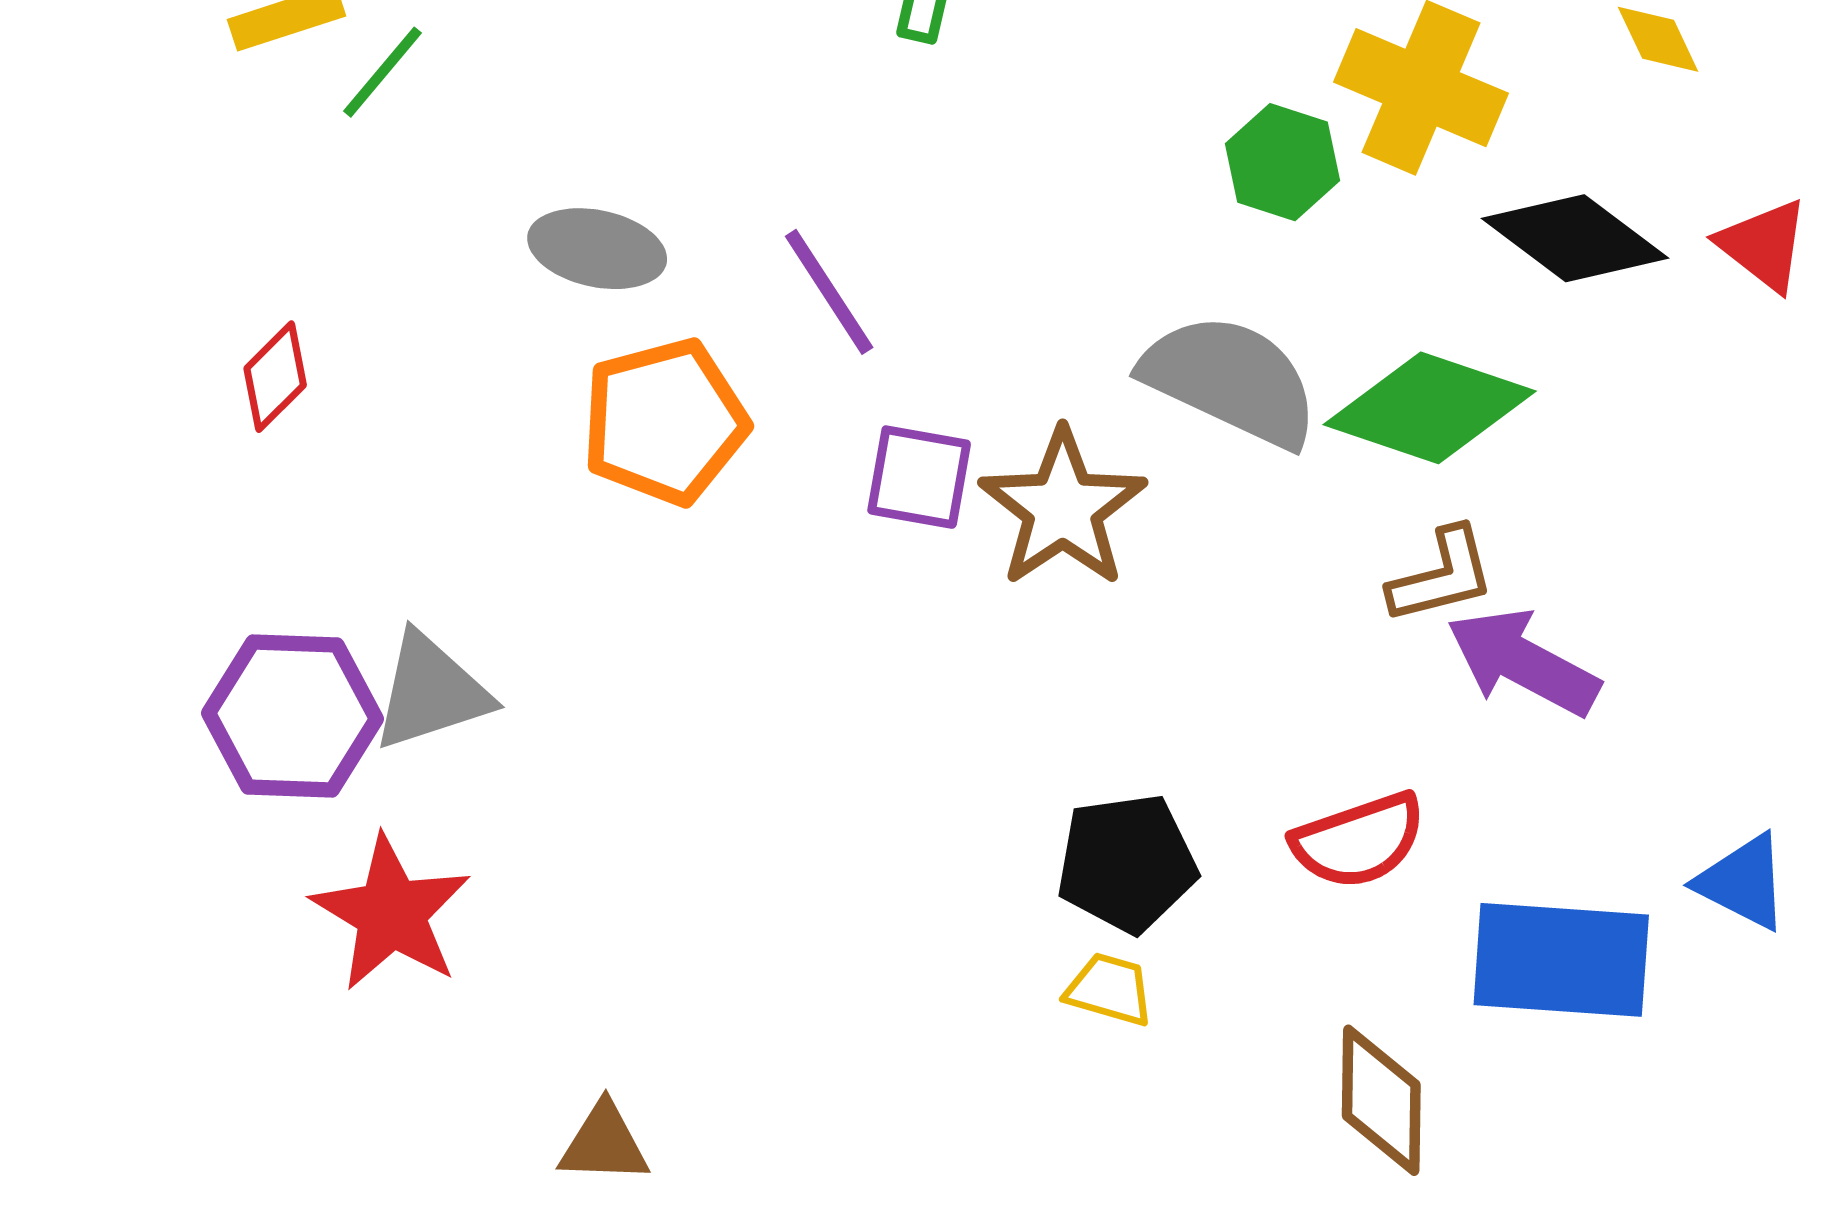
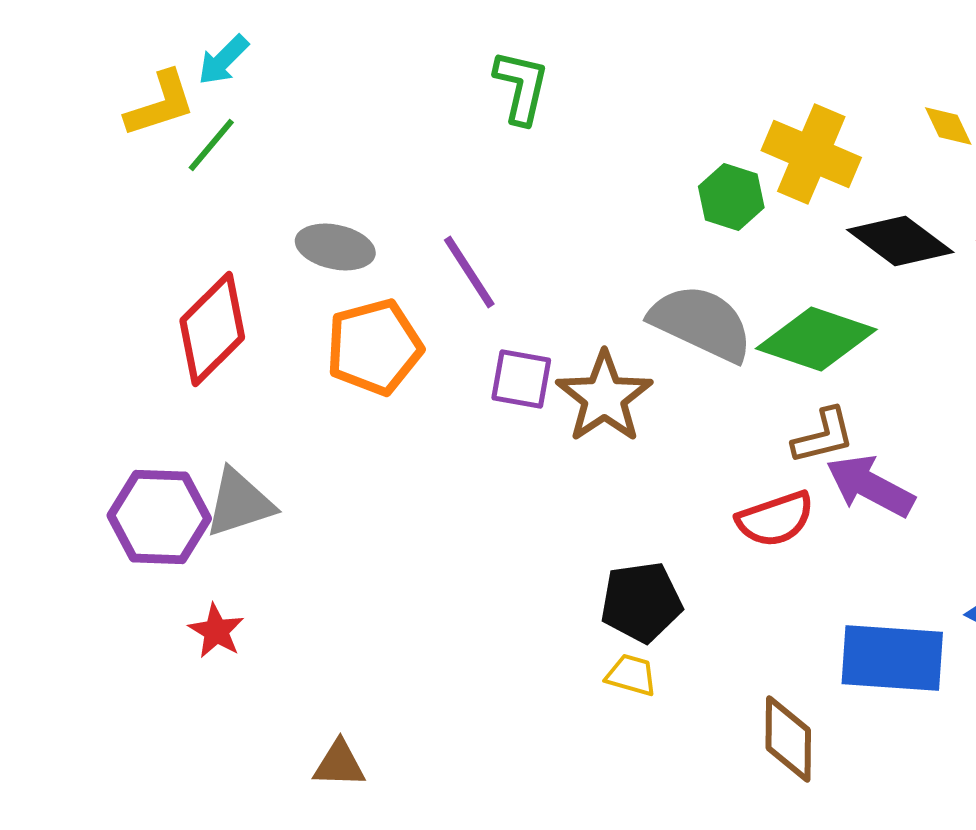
red diamond: (275, 377) -> (212, 329), moved, size x1.8
red semicircle: (1359, 841) -> (775, 519), moved
red star: (391, 913) -> (216, 631), size x0.6

